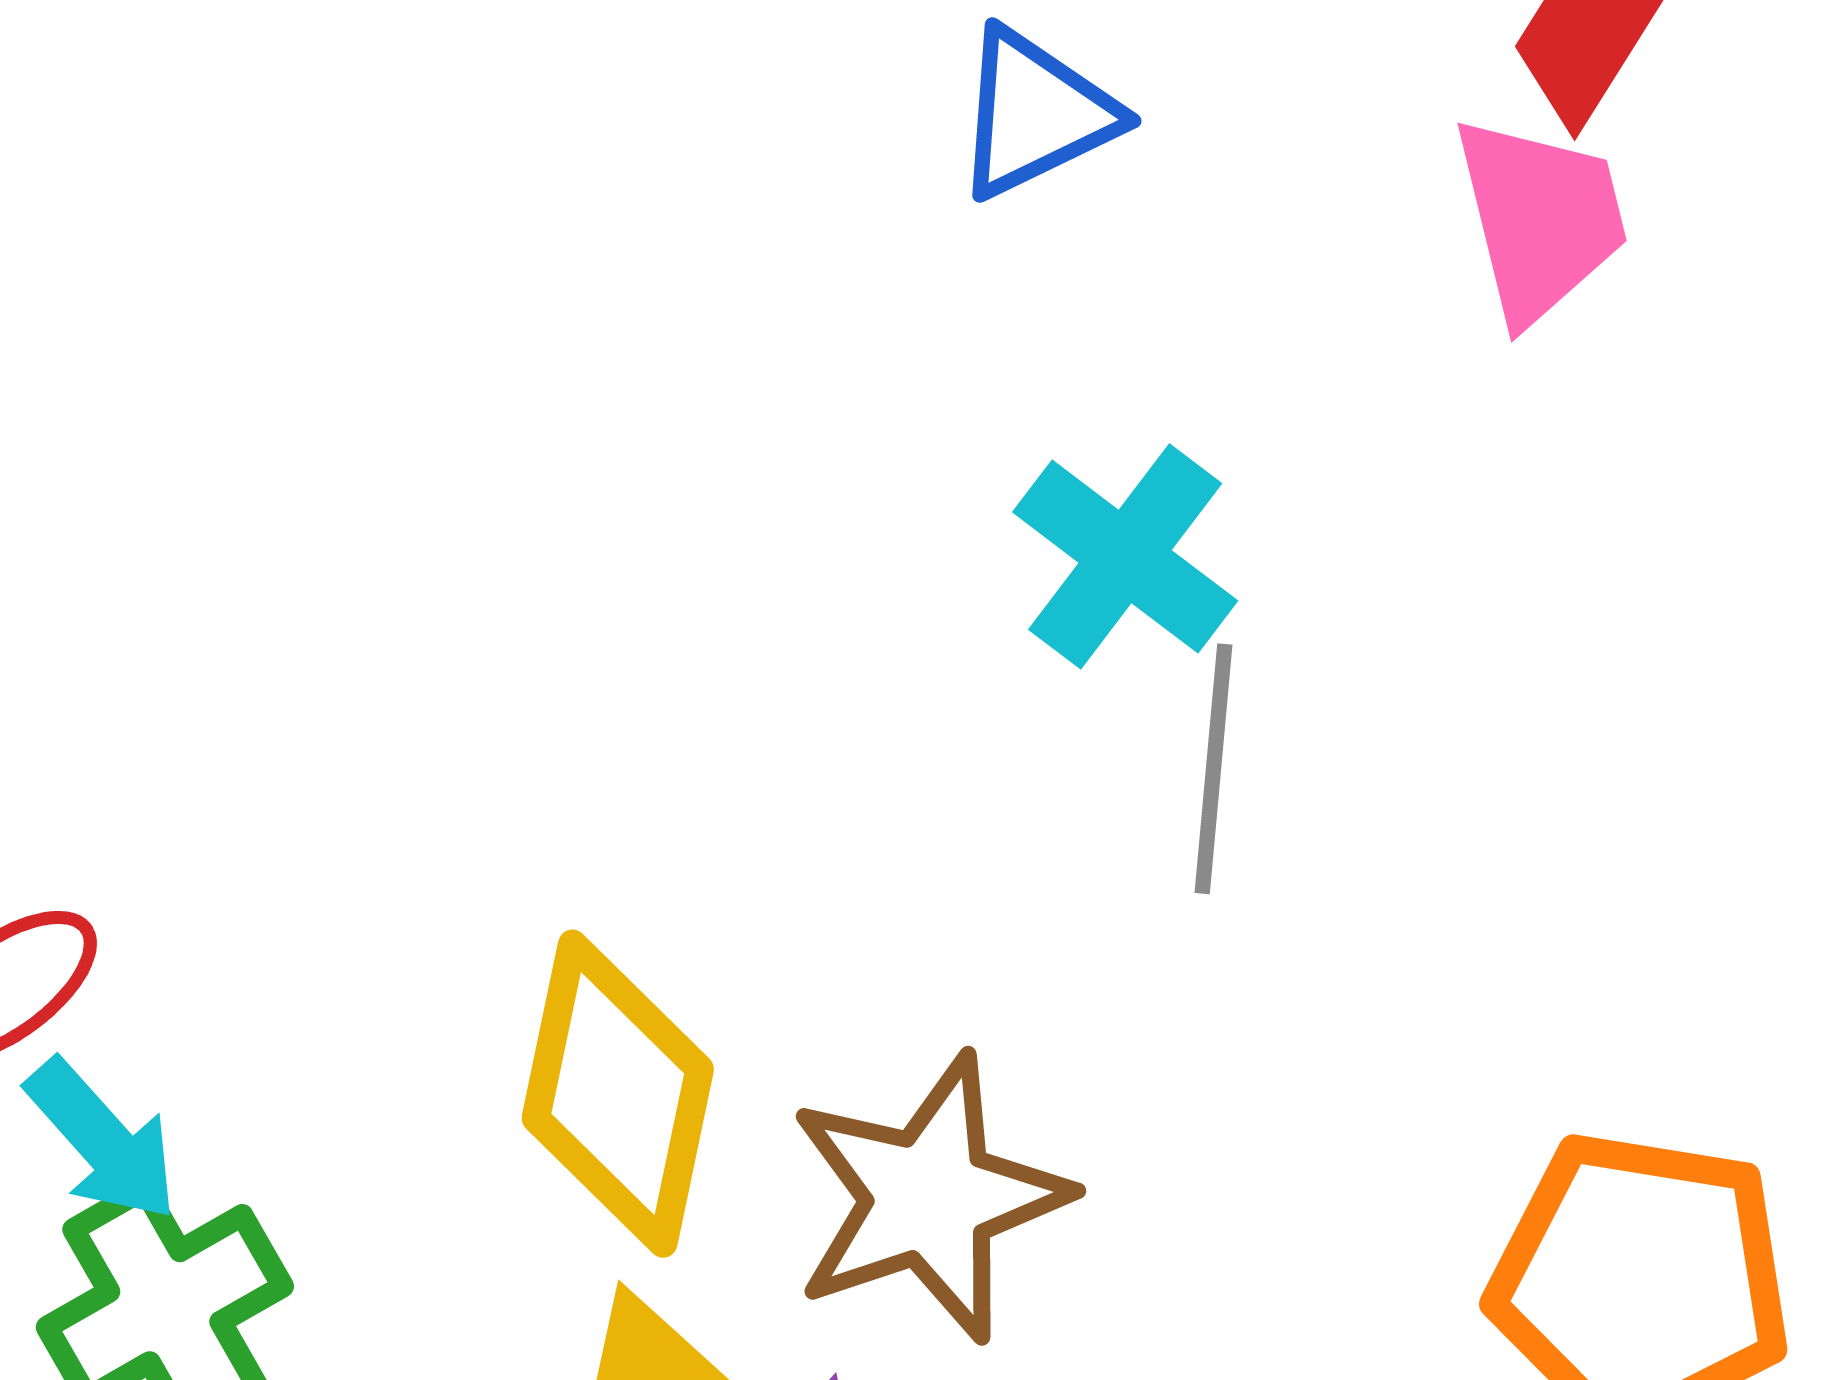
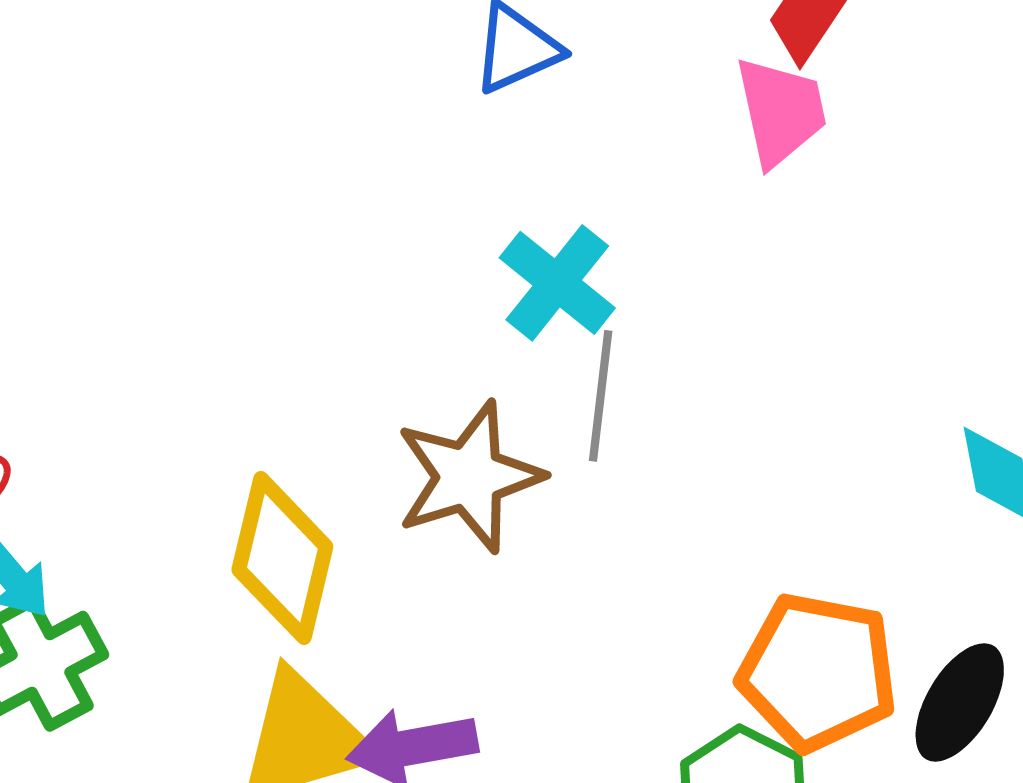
brown star: (929, 1198) -> (469, 477), moved

